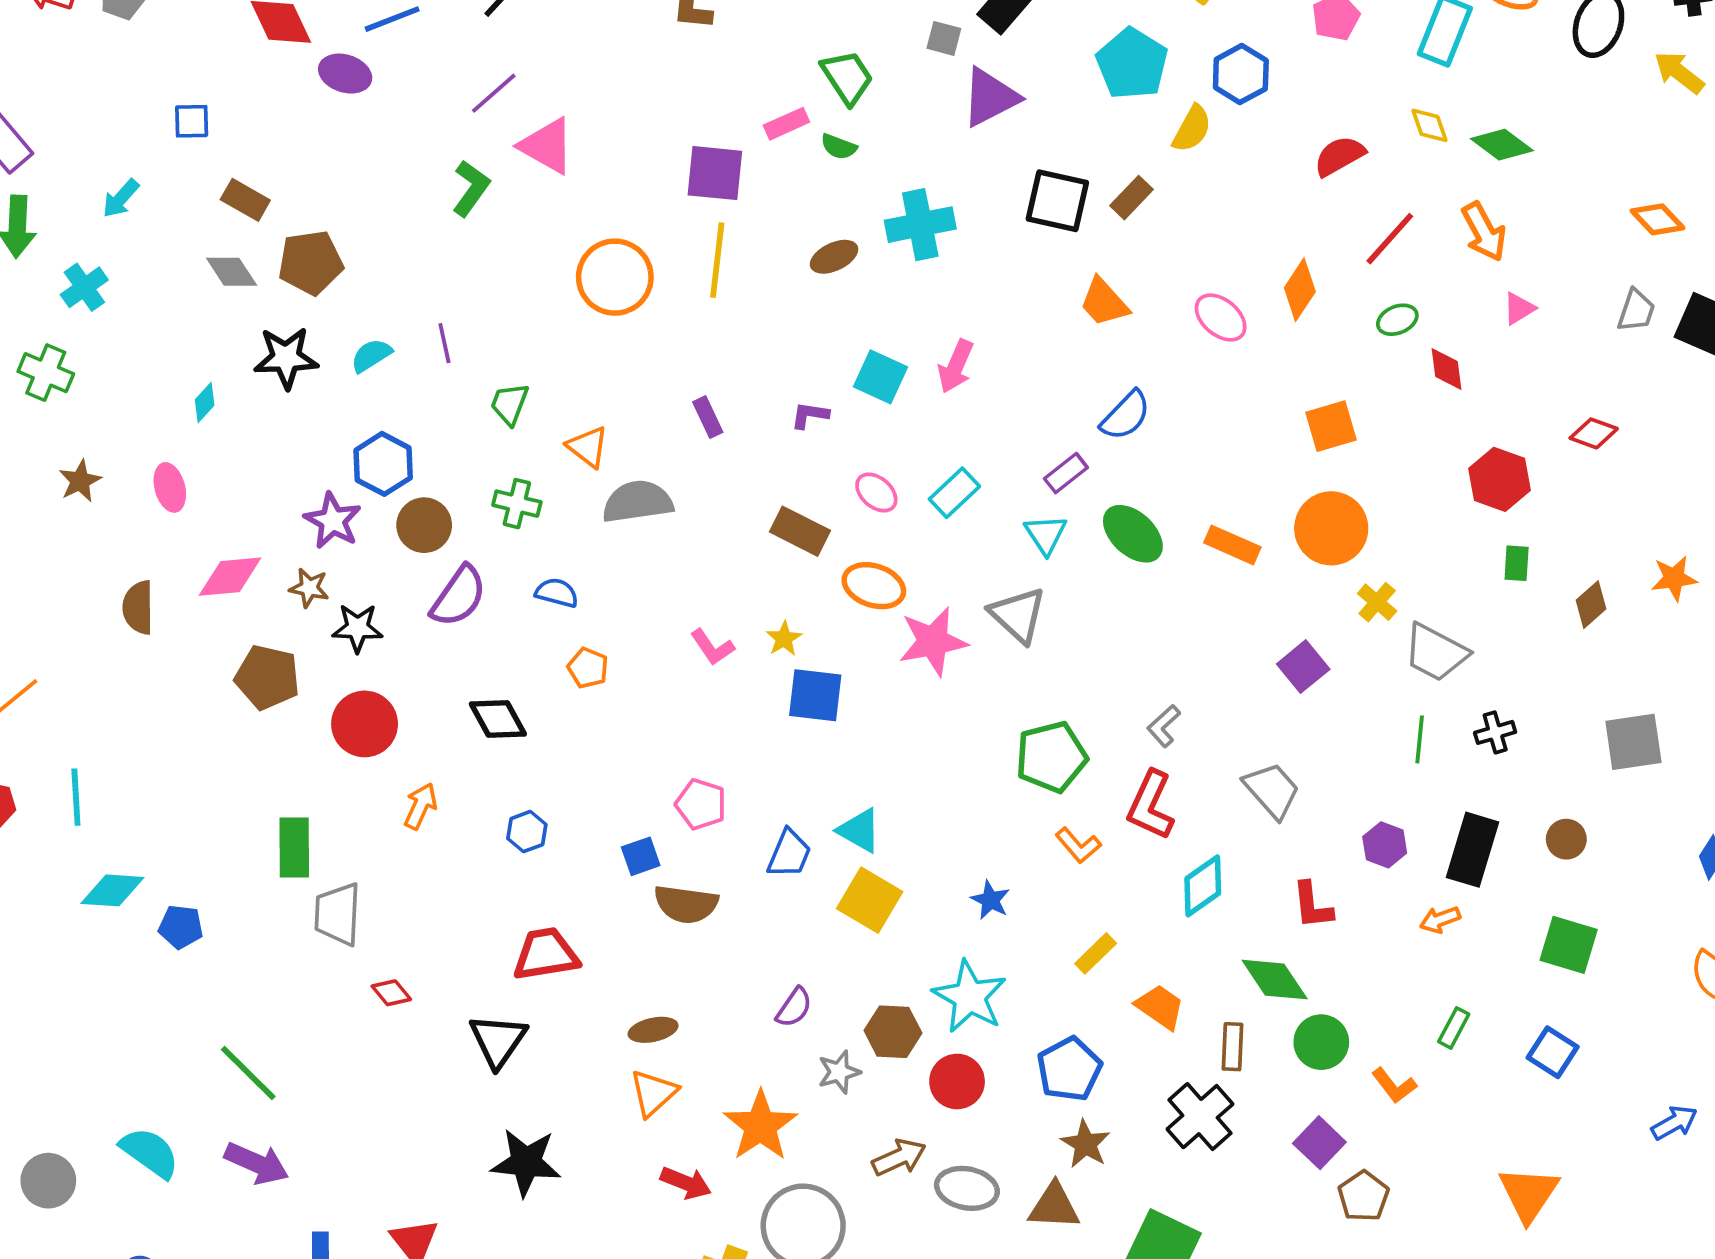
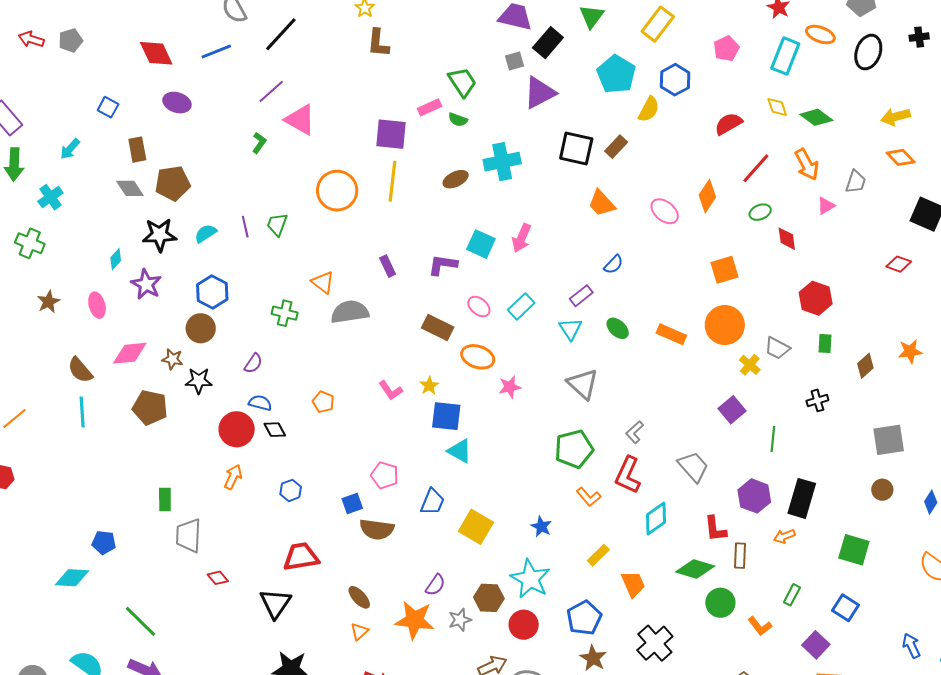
gray square: (944, 38) -> (515, 61), turned -30
yellow arrow: (1679, 72) -> (896, 117), moved, turned -52
purple ellipse: (345, 74) -> (177, 103), moved
blue square: (192, 121) -> (108, 107), turned 30
green L-shape: (471, 188) -> (259, 143), size x0.7
brown rectangle: (245, 200) -> (137, 150), turned 50
gray trapezoid: (1636, 311) -> (856, 182), moved
green trapezoid: (510, 404) -> (277, 224), moved
purple L-shape: (810, 415) -> (443, 265), size x1.4
blue semicircle: (1126, 416) -> (613, 264), size x0.7
red diamond: (1594, 433) -> (899, 264), moved
purple star: (333, 521) -> (146, 284), moved
brown circle: (424, 525) -> (201, 328), moved
green ellipse: (1133, 534) -> (618, 328), size x0.7
blue semicircle: (557, 593) -> (260, 403), moved
purple semicircle: (459, 596) -> (253, 363), size x0.6
brown semicircle: (138, 607) -> (80, 370), turned -40
gray triangle: (1018, 615) -> (583, 384), moved
pink star: (933, 641) -> (510, 387), size x0.6
gray trapezoid: (1436, 652) -> (777, 348), moved, size x0.7
purple square: (1303, 667) -> (732, 410), moved
black diamond: (498, 719) -> (275, 430), size x0.7
red circle: (365, 724) -> (237, 429), moved
black cross: (1495, 732) -> (817, 400), moved
cyan line: (76, 797) -> (82, 412), moved
cyan triangle: (859, 830) -> (460, 451), moved
brown circle: (1566, 839) -> (882, 490), moved
purple hexagon: (1385, 845) -> (754, 496), size x1.4
green rectangle: (294, 848) -> (165, 499), size x0.7
cyan diamond: (112, 890) -> (72, 578), moved
green diamond: (1275, 980) -> (695, 569), turned -39
orange trapezoid: (1160, 1007) -> (633, 584), turned 32
brown ellipse: (653, 1030) -> (359, 597), turned 60
brown rectangle: (1233, 1047) -> (740, 556), moved
orange triangle: (653, 1093) -> (359, 631), size x0.7
blue arrow: (1674, 1123) -> (911, 646), turned -85
orange star: (760, 1126) -> (415, 620), moved, turned -30
purple square: (1319, 1143) -> (816, 645), moved

